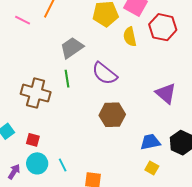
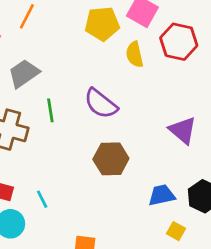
gray trapezoid: (72, 48) -> (24, 73), moved
cyan line: (63, 165) -> (42, 199), moved
yellow square: (152, 168) -> (176, 231), moved

